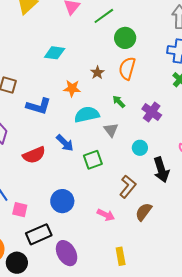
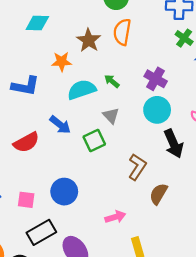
brown star: (97, 73) -> (89, 40), size x1.5
green arrow: (119, 102) -> (112, 81), moved
gray triangle: (111, 130) -> (111, 116), moved
cyan circle: (140, 148) -> (157, 110), moved, size x1.5
pink square: (20, 210) -> (26, 200), moved
pink arrow: (106, 215) -> (115, 217), moved, turned -36

